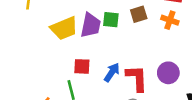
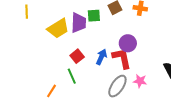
red square: (82, 66) -> (77, 56), turned -32
purple circle: (168, 73) -> (128, 43), moved

